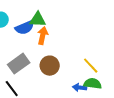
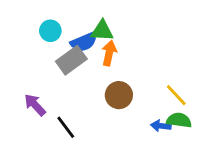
gray rectangle: (19, 64) -> (71, 60), moved

